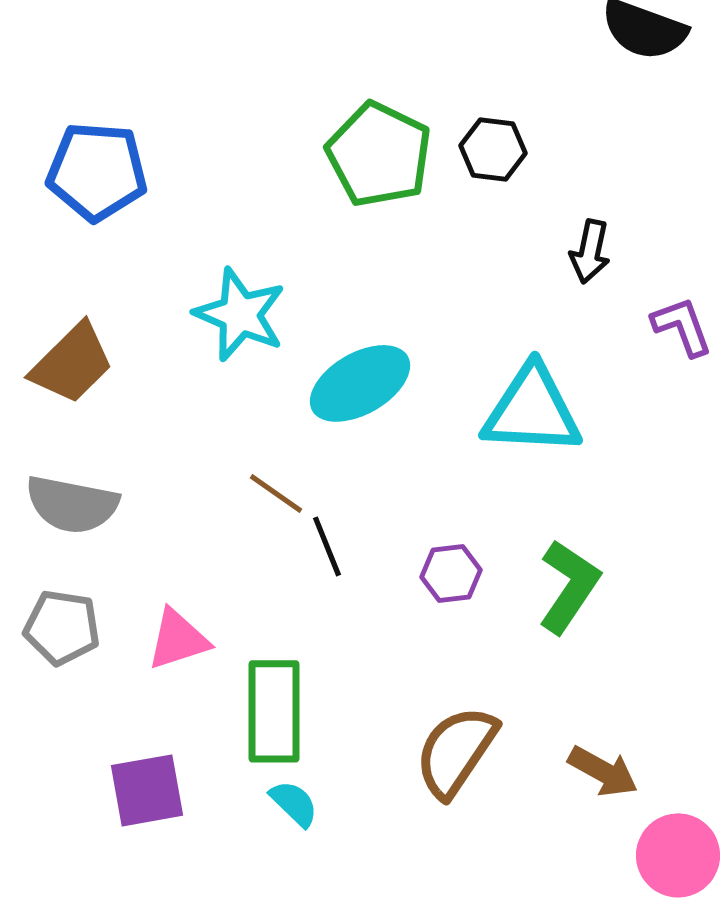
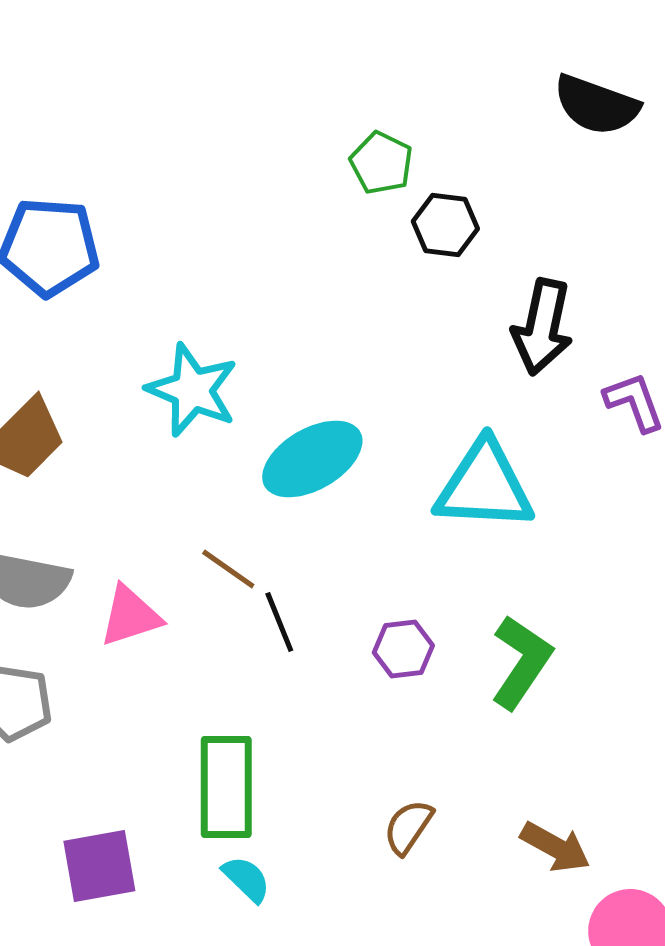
green pentagon: (379, 154) -> (381, 163), moved, size x0.6
black arrow: (590, 251) -> (542, 327), size x1.5
pink triangle: (178, 639) -> (130, 616), moved
brown semicircle: (456, 751) -> (408, 827), size x0.6

